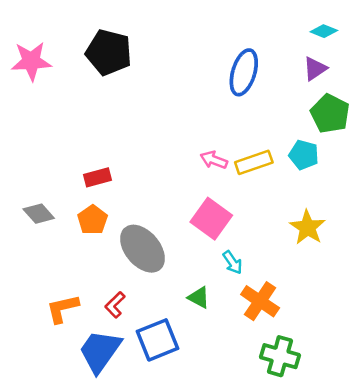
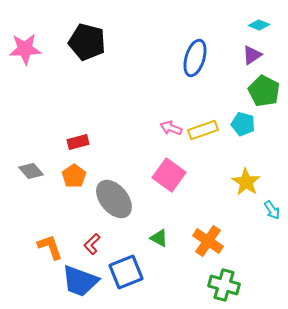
cyan arrow: (233, 262) -> (272, 210), moved
orange L-shape: (62, 309) -> (50, 247), turned 84
blue trapezoid: (100, 351) -> (80, 281), turned -105

